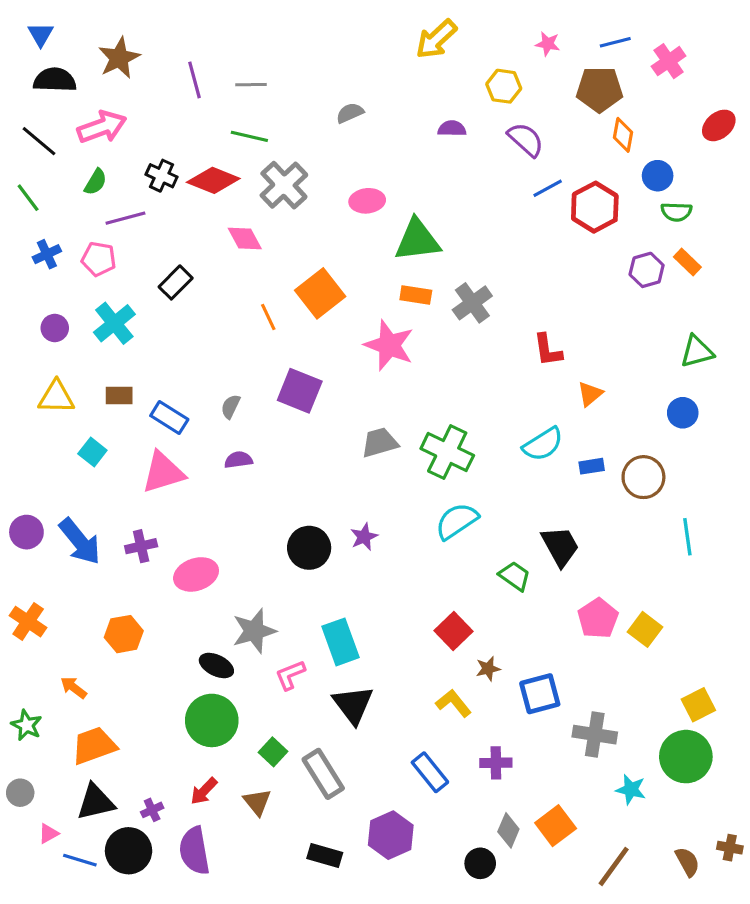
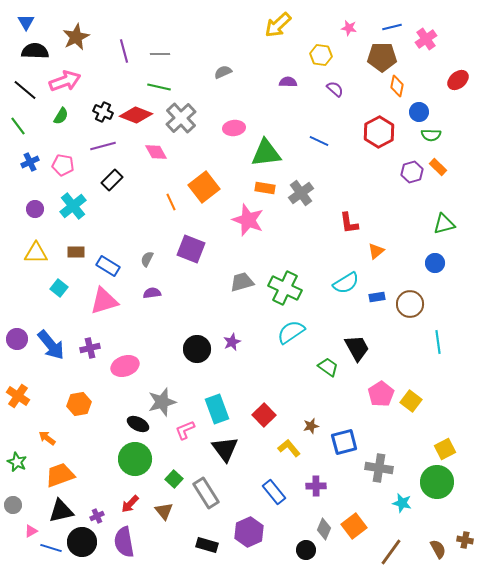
purple semicircle: (526, 140) -> (335, 89), size x0.7
blue line: (548, 188) -> (319, 141), moved, turned 54
purple line: (125, 218) -> (103, 146), moved
red square: (453, 631) -> (264, 415), moved

